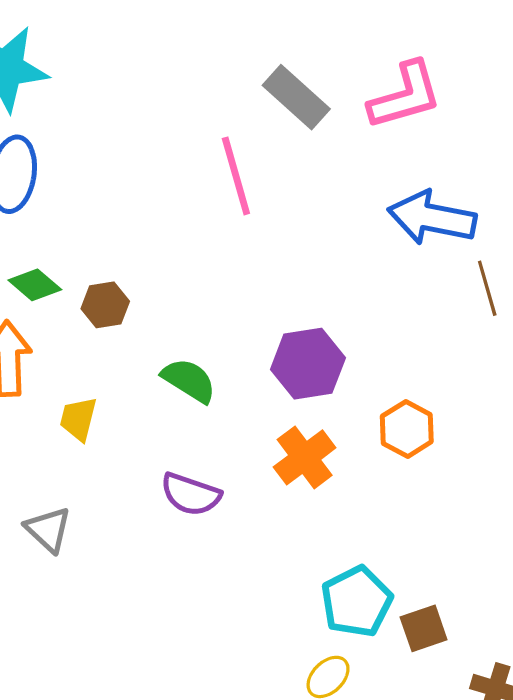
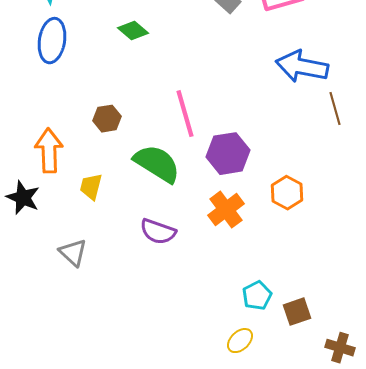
pink line: (236, 176) -> (185, 114), moved
green diamond: (35, 285) -> (133, 31), moved
green semicircle: (189, 380) -> (157, 164), size x1.4
cyan pentagon: (357, 602) -> (257, 296), size x0.7

